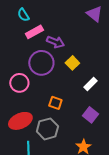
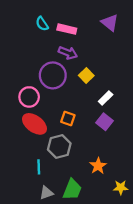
cyan semicircle: (23, 15) -> (42, 24), moved
pink rectangle: (34, 32) -> (67, 29), moved, turned 42
purple square: (90, 115) -> (104, 122), moved
red ellipse: (20, 121) -> (34, 124), moved, turned 60

